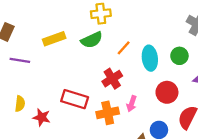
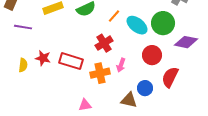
green circle: (179, 56) -> (163, 23), size x1.5
cyan ellipse: (150, 58) -> (137, 25), turned -45
red star: (42, 117) -> (43, 58), moved

